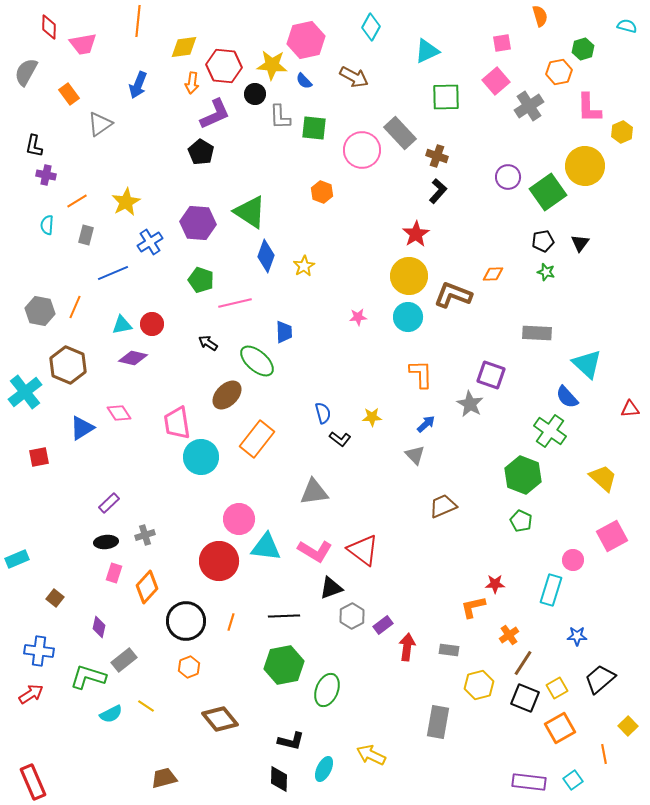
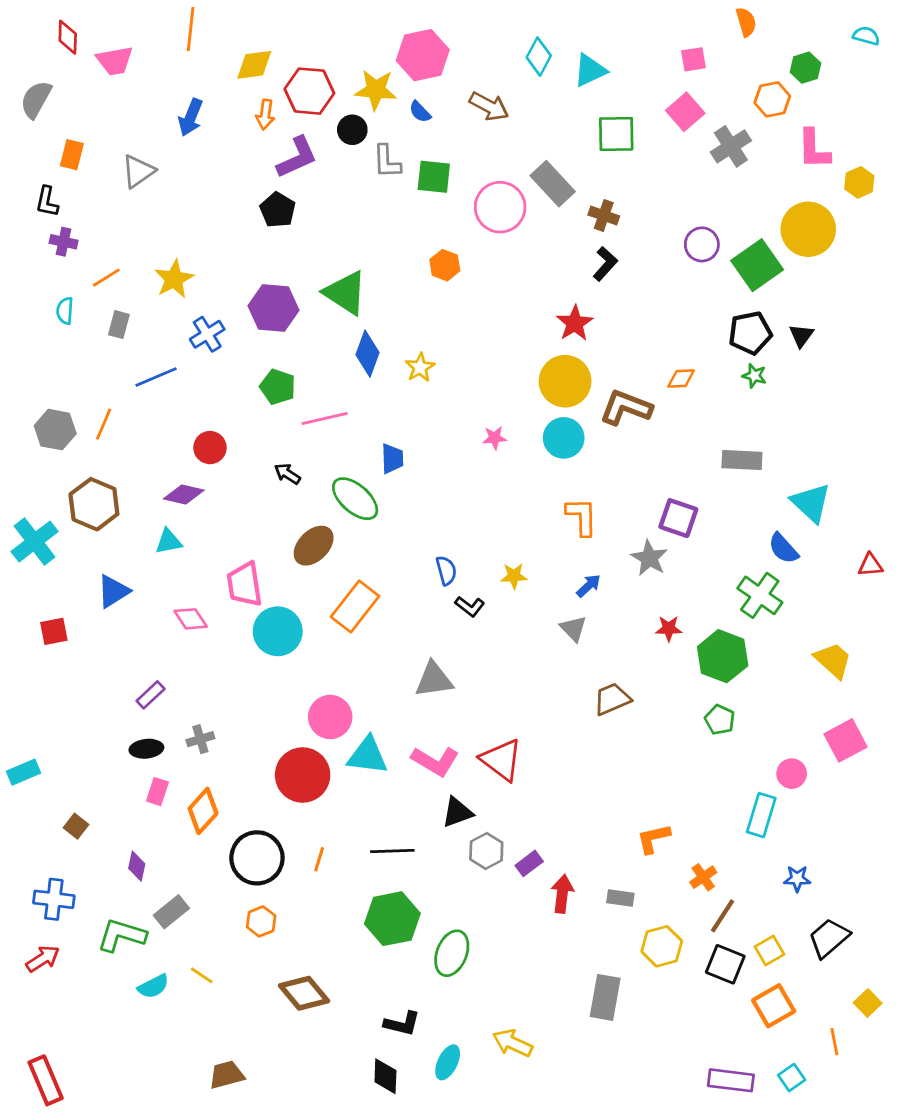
cyan diamond: (371, 27) -> (539, 57), moved
orange rectangle: (69, 94) -> (72, 155), moved, turned 50
black pentagon: (543, 241) -> (750, 333), size x1.4
cyan triangle: (122, 325) -> (169, 541), moved
pink diamond: (119, 413) -> (191, 619), moved
red star: (495, 584) -> (669, 629), moved

